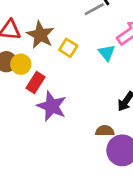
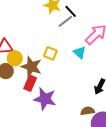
brown star: (40, 35) -> (31, 67), moved
yellow circle: (21, 64) -> (15, 58), moved

